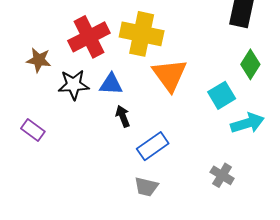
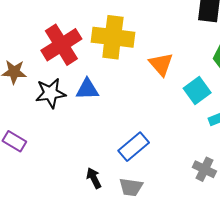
orange triangle: (170, 75) -> (161, 64), moved, size x0.7
black arrow: (123, 116) -> (94, 178), moved

